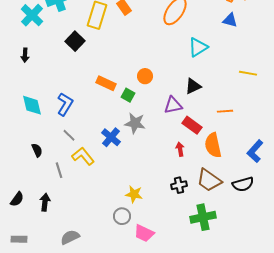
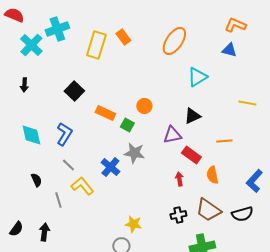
black square: (75, 41) -> (74, 91), moved
orange semicircle: (213, 145) -> (212, 175), size x0.7

